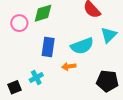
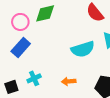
blue rectangle: (48, 47) -> (21, 47), moved, turned 30
orange arrow: (69, 66) -> (69, 81), moved

